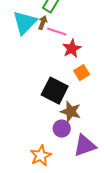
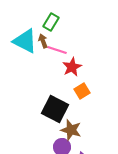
cyan triangle: (25, 23) -> (25, 41), turned -48
brown arrow: (43, 23) -> (43, 41), turned -40

